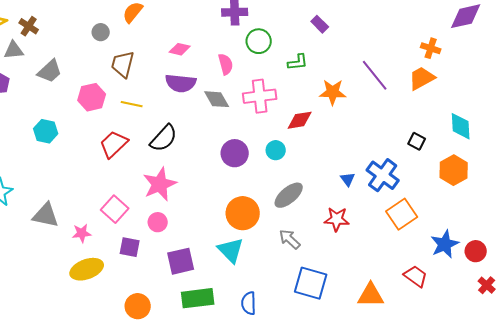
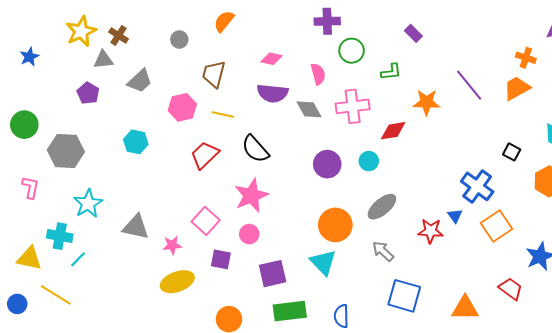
gray circle: (101, 32) -> (179, 40), moved
black semicircle: (164, 138) -> (255, 149), turned 96
blue triangle: (348, 179) -> (455, 216), moved

